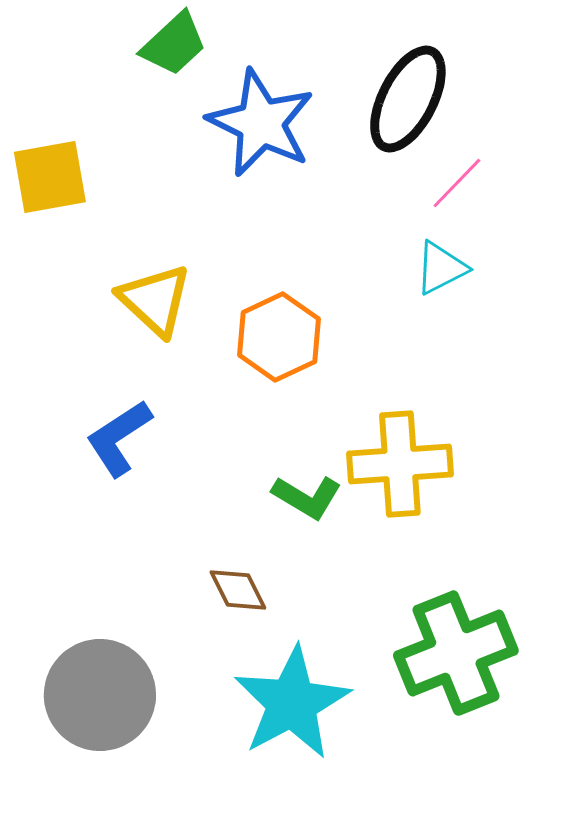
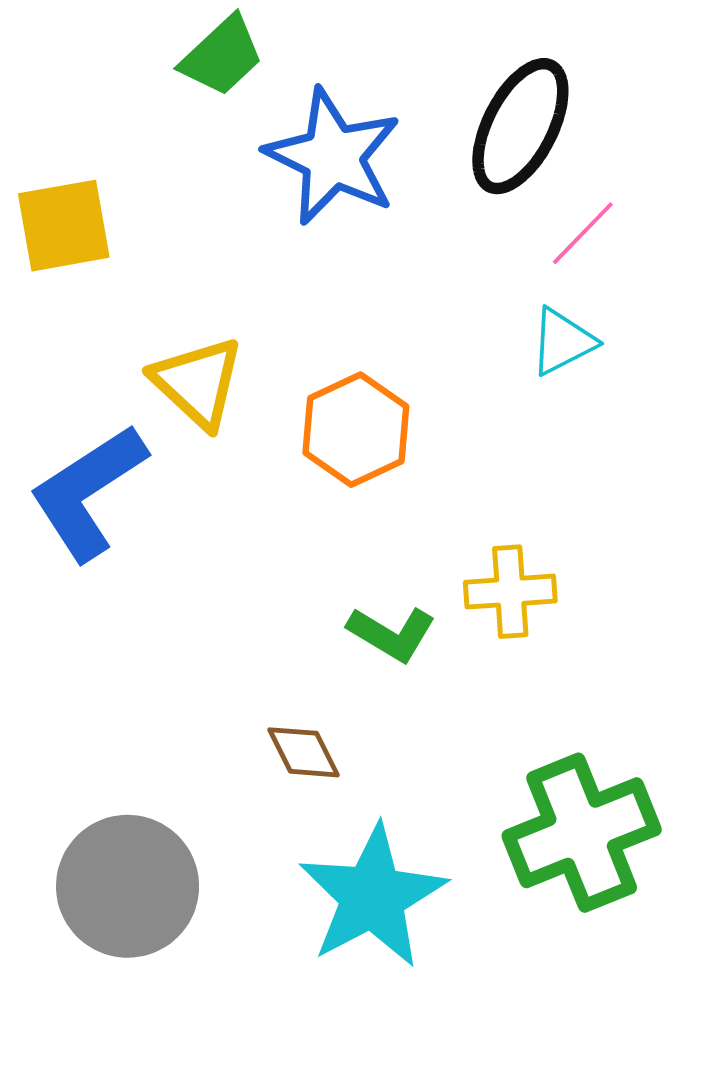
blue L-shape: (119, 438) -> (88, 492), moved, size x1.4
yellow cross: (400, 464) -> (510, 592), size x0.7

